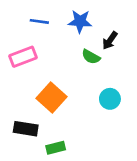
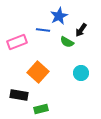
blue line: (39, 21) -> (43, 30), moved
blue star: (80, 21) -> (59, 16), turned -30

